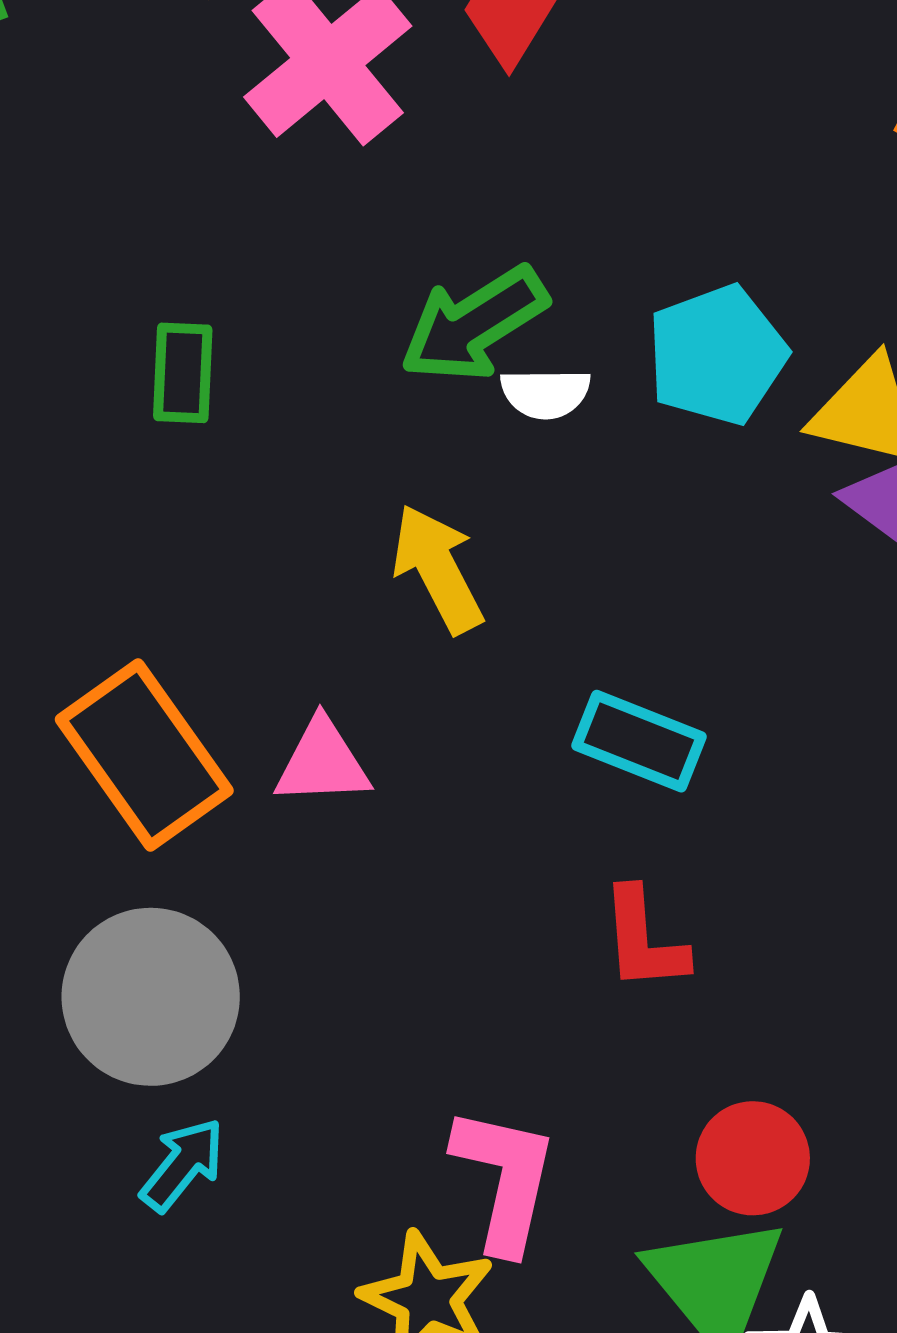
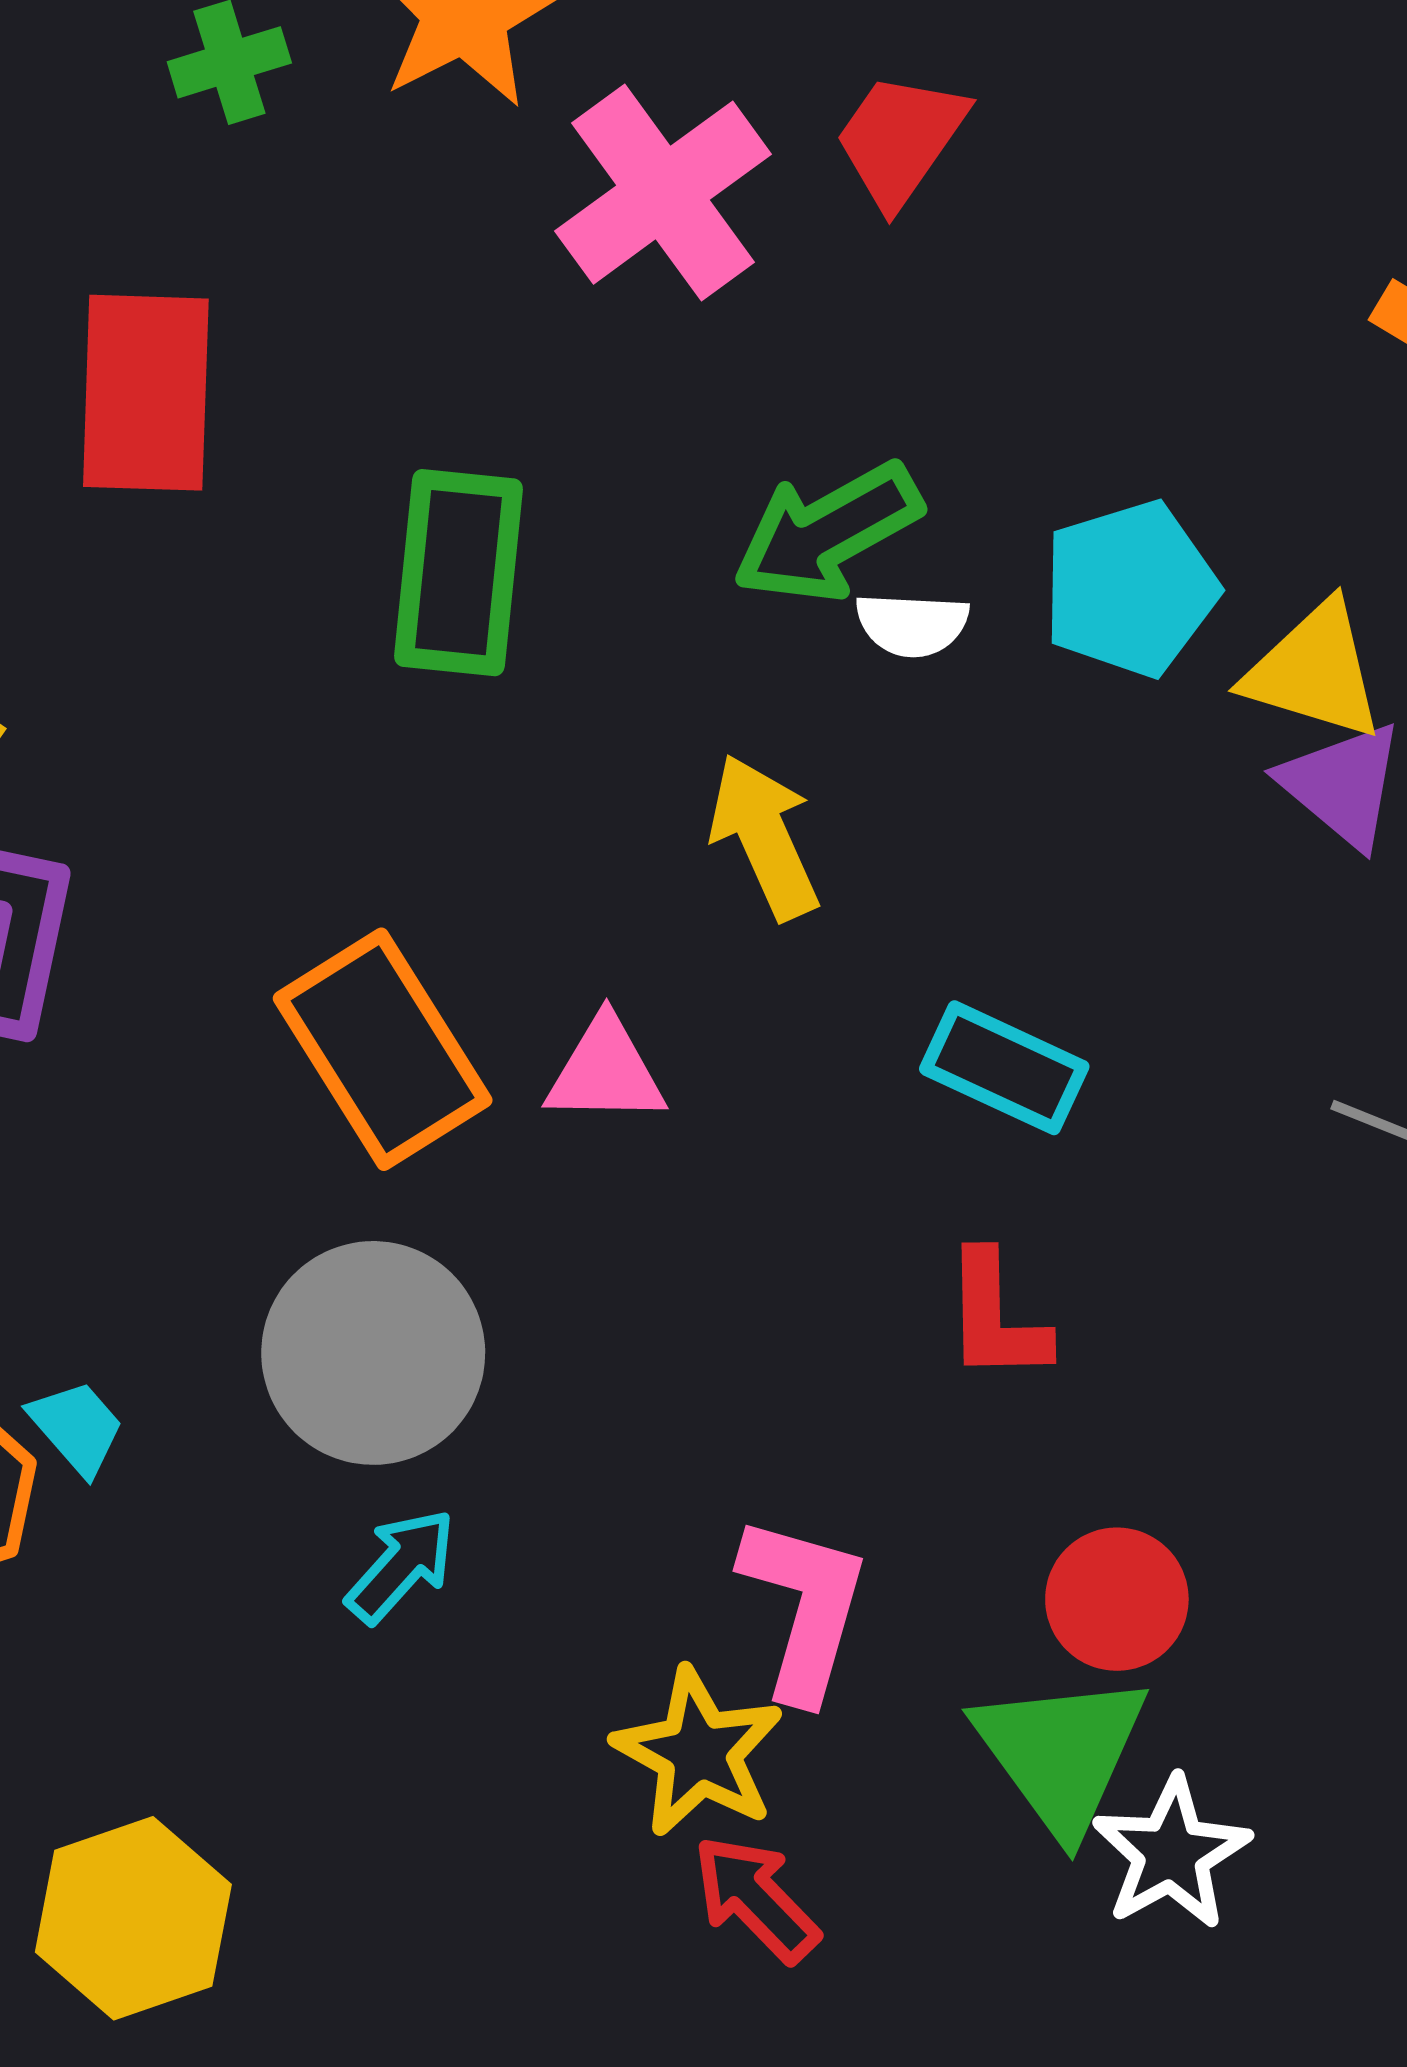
green rectangle: (183, 373) -> (459, 573), size x1.6

